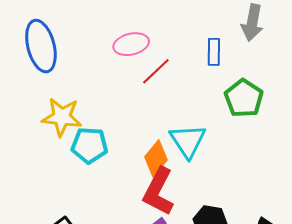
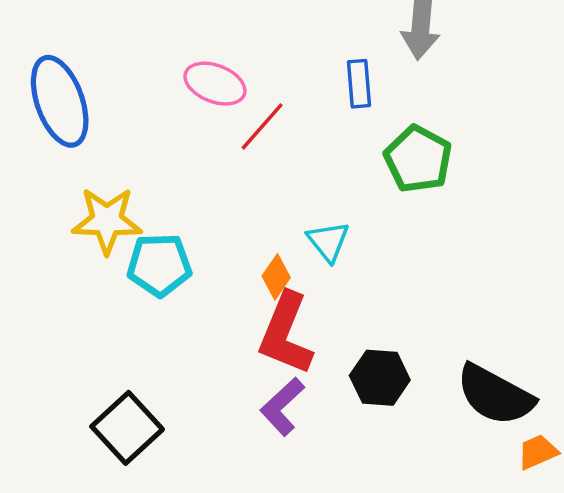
pink ellipse: (131, 44) -> (215, 84), turned 40
cyan triangle: (188, 141) -> (328, 241), size x0.7
orange diamond: (156, 158) -> (276, 277), size x0.7

